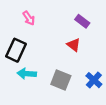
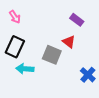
pink arrow: (29, 18) -> (15, 17), moved
gray square: (61, 80) -> (52, 55), moved

